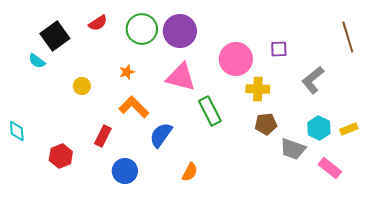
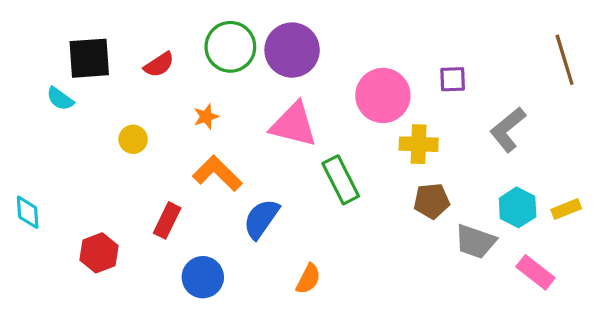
red semicircle: (98, 23) -> (159, 65), moved
black square: (55, 36) -> (89, 58), turned 32

